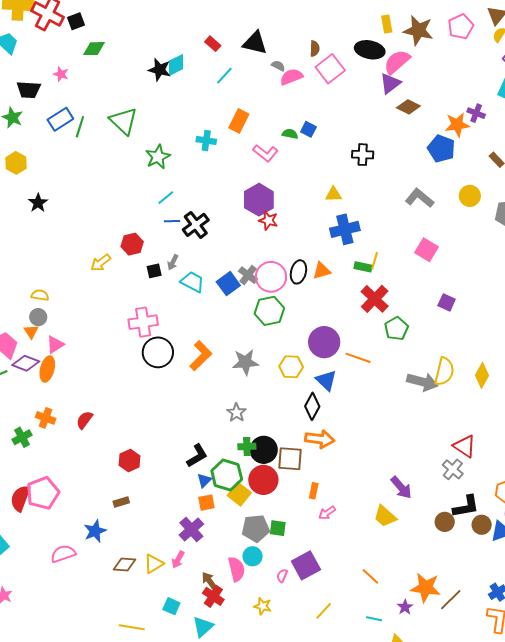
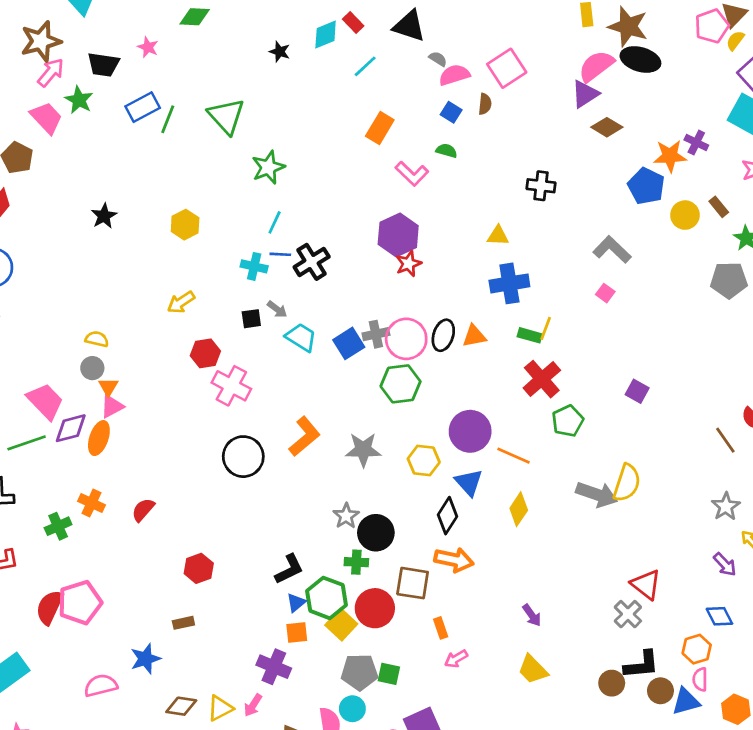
pink pentagon: (461, 27) -> (712, 26), moved
brown semicircle: (315, 49) -> (485, 104), moved
black ellipse: (370, 50) -> (640, 59), moved
cyan diamond: (176, 65) -> (326, 34), moved
black star: (160, 70) -> (280, 52), size x0.7
blue square: (308, 129) -> (451, 112), moved
cyan cross: (206, 140) -> (254, 266), moved
yellow hexagon: (16, 163) -> (185, 225), moved
yellow circle: (470, 196) -> (685, 215), moved
cyan line: (166, 198) -> (275, 222), turned -30
red star: (268, 220) -> (409, 264), turned 30
red hexagon: (132, 244) -> (205, 353), moved
pink square: (427, 250) -> (605, 293), moved, size x0.6
gray arrow: (173, 262) -> (277, 309), turned -84
gray cross: (248, 275) -> (376, 334), turned 36
pink cross: (143, 322) -> (231, 386), turned 32
orange triangle: (31, 332) -> (108, 387), moved
black circle: (158, 352) -> (243, 457), moved
purple diamond: (26, 363) -> (71, 428), turned -40
yellow diamond: (482, 375) -> (519, 509), moved
black circle: (264, 450) -> (376, 533), moved
purple arrow: (401, 487) -> (532, 615), moved, size x0.7
orange rectangle: (314, 491) -> (441, 628), turned -35
purple cross: (191, 529) -> (274, 667), turned -30

